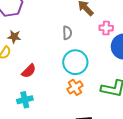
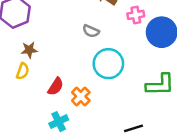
gray semicircle: (67, 33) -> (91, 31), turned 128
orange cross: (75, 87) -> (81, 96), moved

